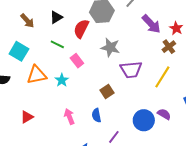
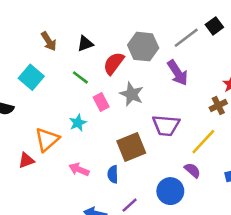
purple arrow: (151, 24) -> (178, 73), moved
gray star: (110, 47) -> (132, 94), moved
orange triangle: (37, 75) -> (47, 140), moved, turned -40
brown square: (107, 91) -> (131, 147), size x1.6
purple semicircle: (164, 114) -> (192, 170), moved
pink arrow: (69, 116) -> (79, 169), turned -56

